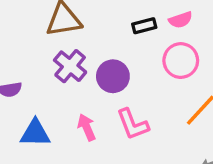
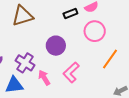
purple cross: (70, 66) -> (25, 63), moved
pink L-shape: (133, 124) -> (71, 72), turned 75

